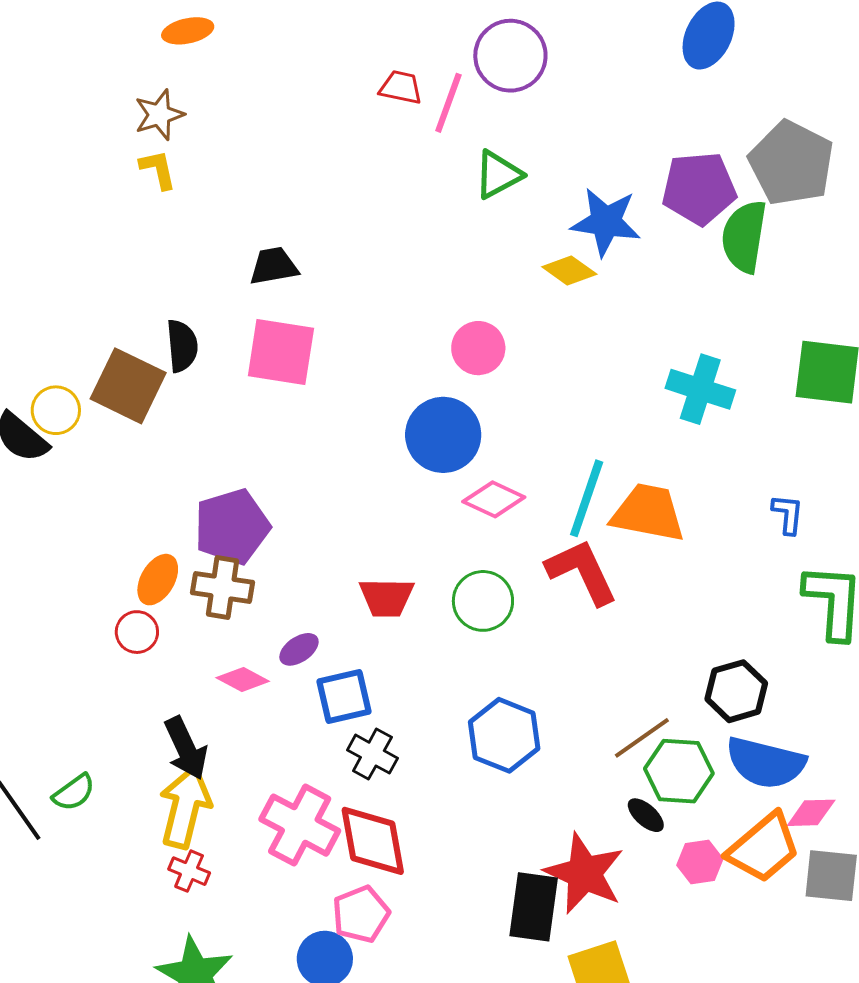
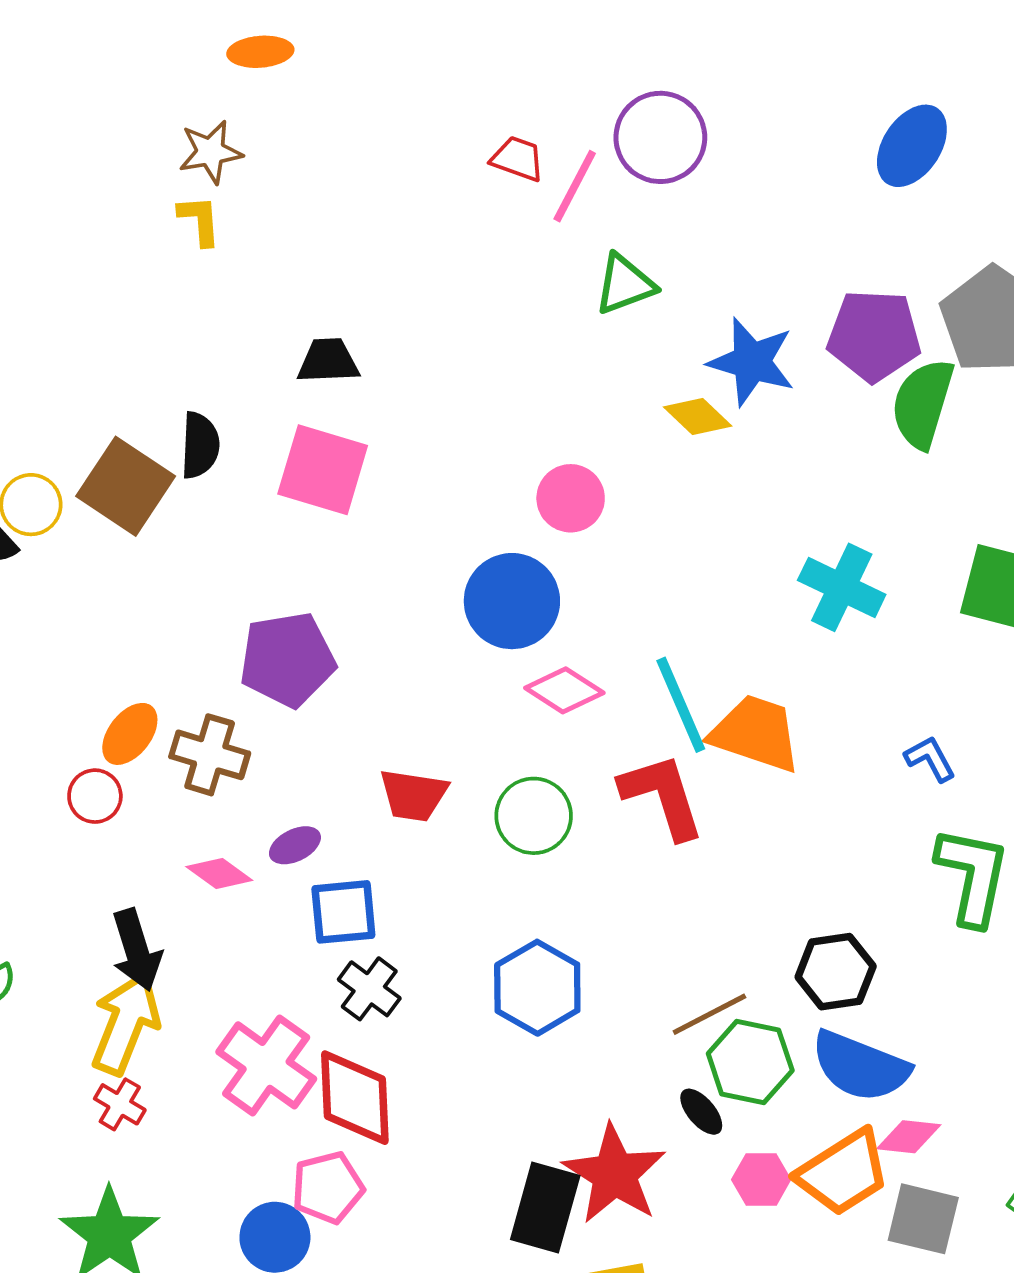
cyan line: (587, 498) -> (681, 705), turned -50
blue L-shape: (788, 514) -> (930, 759), turned -42
purple pentagon: (232, 527) -> (287, 660), moved

